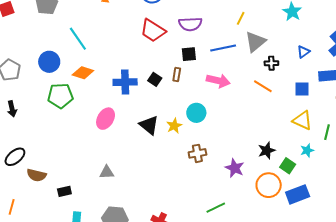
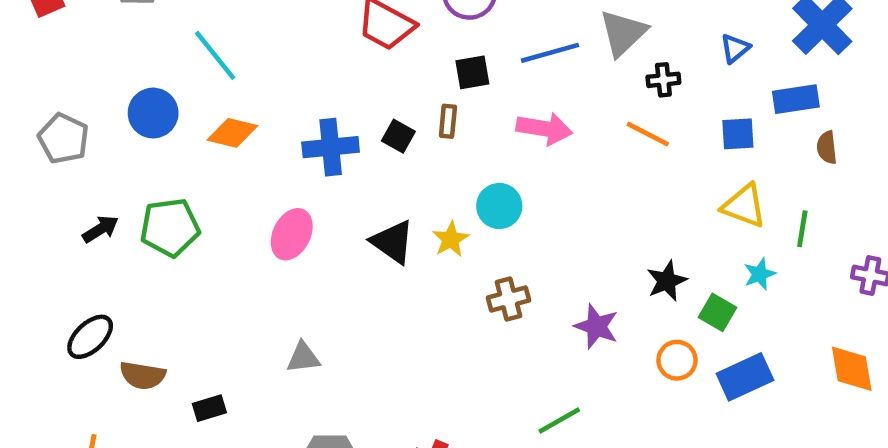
green pentagon: (60, 96) -> (170, 227), moved
black arrow: (12, 109) -> (100, 229), moved, turned -105
orange circle: (269, 185) -> (677, 360), size x0.7

